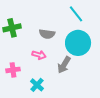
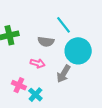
cyan line: (76, 14) -> (64, 25), moved
pink cross: (13, 70) -> (19, 85), moved, turned 32

